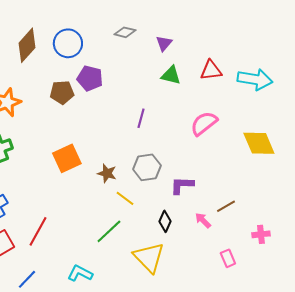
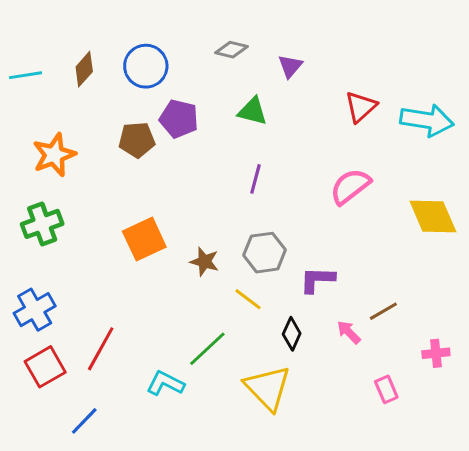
brown diamond: (27, 45) -> (84, 69), size x0.7
red triangle: (211, 70) -> (361, 107), turned -35
green triangle: (171, 75) -> (253, 111), moved
yellow line: (125, 198) -> (248, 299), moved
cyan L-shape: (80, 273) -> (165, 383), moved

